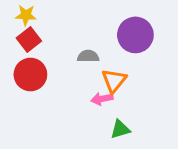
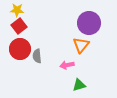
gray semicircle: (88, 56) -> (37, 56), moved, turned -96
orange triangle: (114, 81) -> (81, 45), moved

